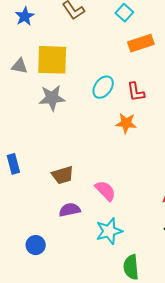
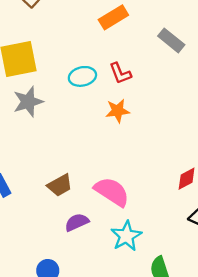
cyan ellipse: (103, 87) -> (82, 76), turned 55
pink semicircle: (105, 191) -> (112, 192), size x1.4

